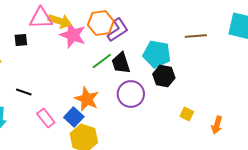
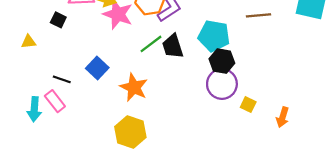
black square: (21, 40) -> (58, 20), turned 32
purple circle: (131, 94) -> (222, 84), moved
blue square: (74, 117) -> (97, 68), moved
pink rectangle: (46, 118) -> (55, 101), moved

